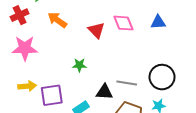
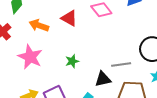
red triangle: (96, 30) -> (69, 18), moved
pink star: (25, 48) -> (30, 57), moved, turned -30

